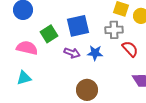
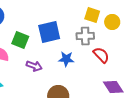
green square: (49, 34) -> (20, 40), turned -36
purple arrow: (72, 53) -> (34, 66), moved

